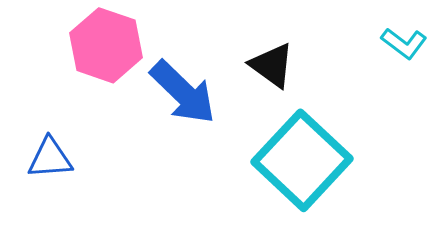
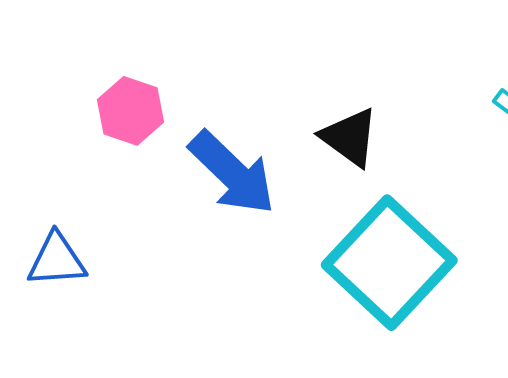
pink hexagon: (106, 45) -> (131, 111), size x0.7

